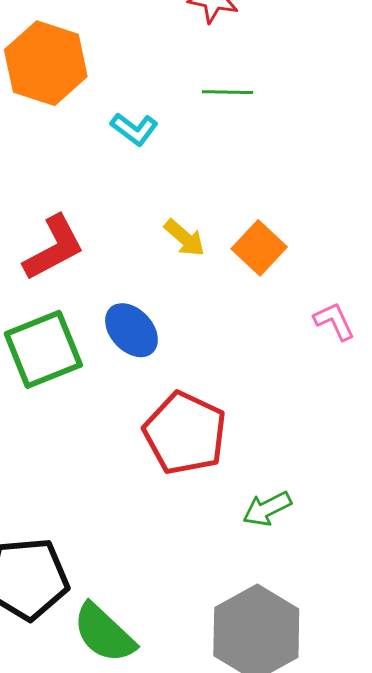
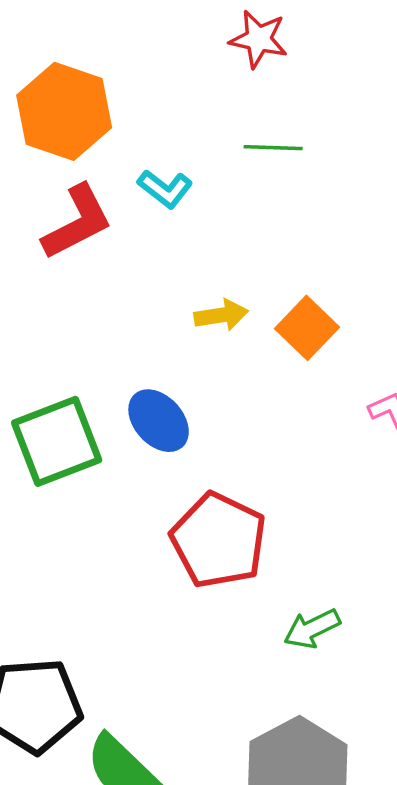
yellow arrow: (185, 238) -> (221, 315), turned -51
red L-shape: (54, 248) -> (77, 222), moved

